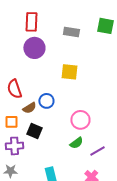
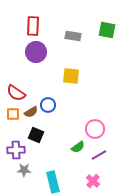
red semicircle: (14, 89) -> (16, 93), turned -36
pink circle: (80, 120) -> (95, 129), moved
orange square: (11, 122) -> (13, 114), moved
gray star: (10, 171) -> (24, 170), moved

